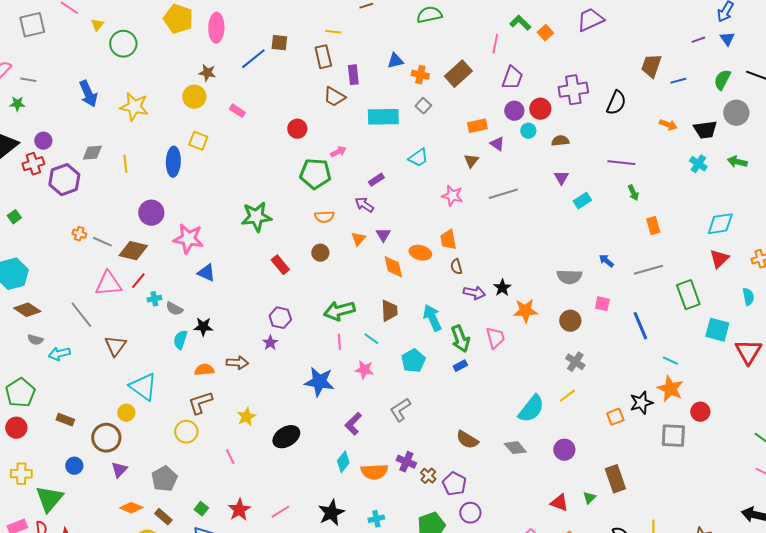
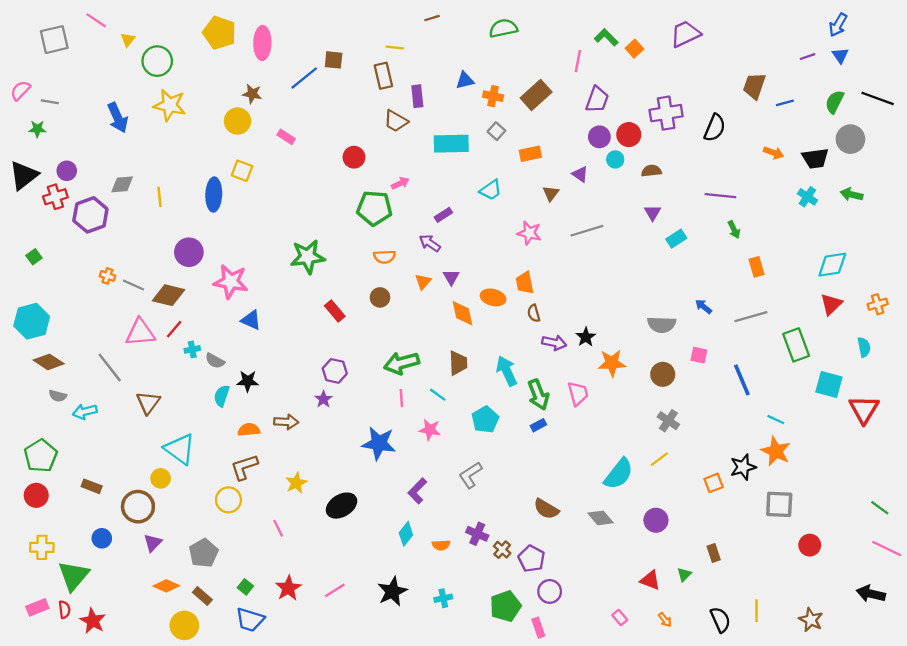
yellow star: (134, 107) -> (170, 105), moved
orange rectangle: (477, 126) -> (530, 154), moved
red circle: (700, 412) -> (810, 545), moved
orange semicircle: (374, 472) -> (441, 545), size x0.6
brown rectangle: (615, 479) -> (714, 553), size x0.6

